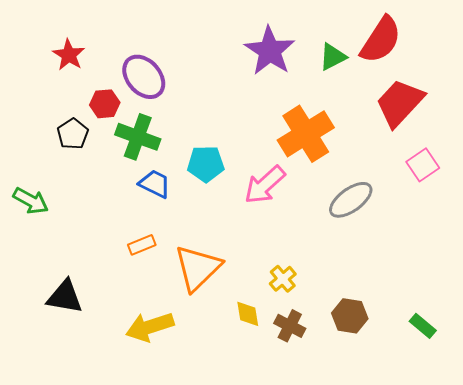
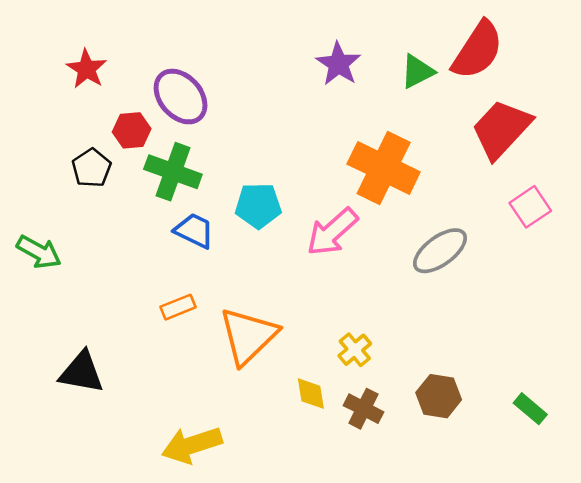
purple star: (270, 51) -> (338, 64), size x0.7
orange cross: (306, 134) -> (384, 168), turned -32
yellow arrow: (150, 327) -> (192, 445), moved

